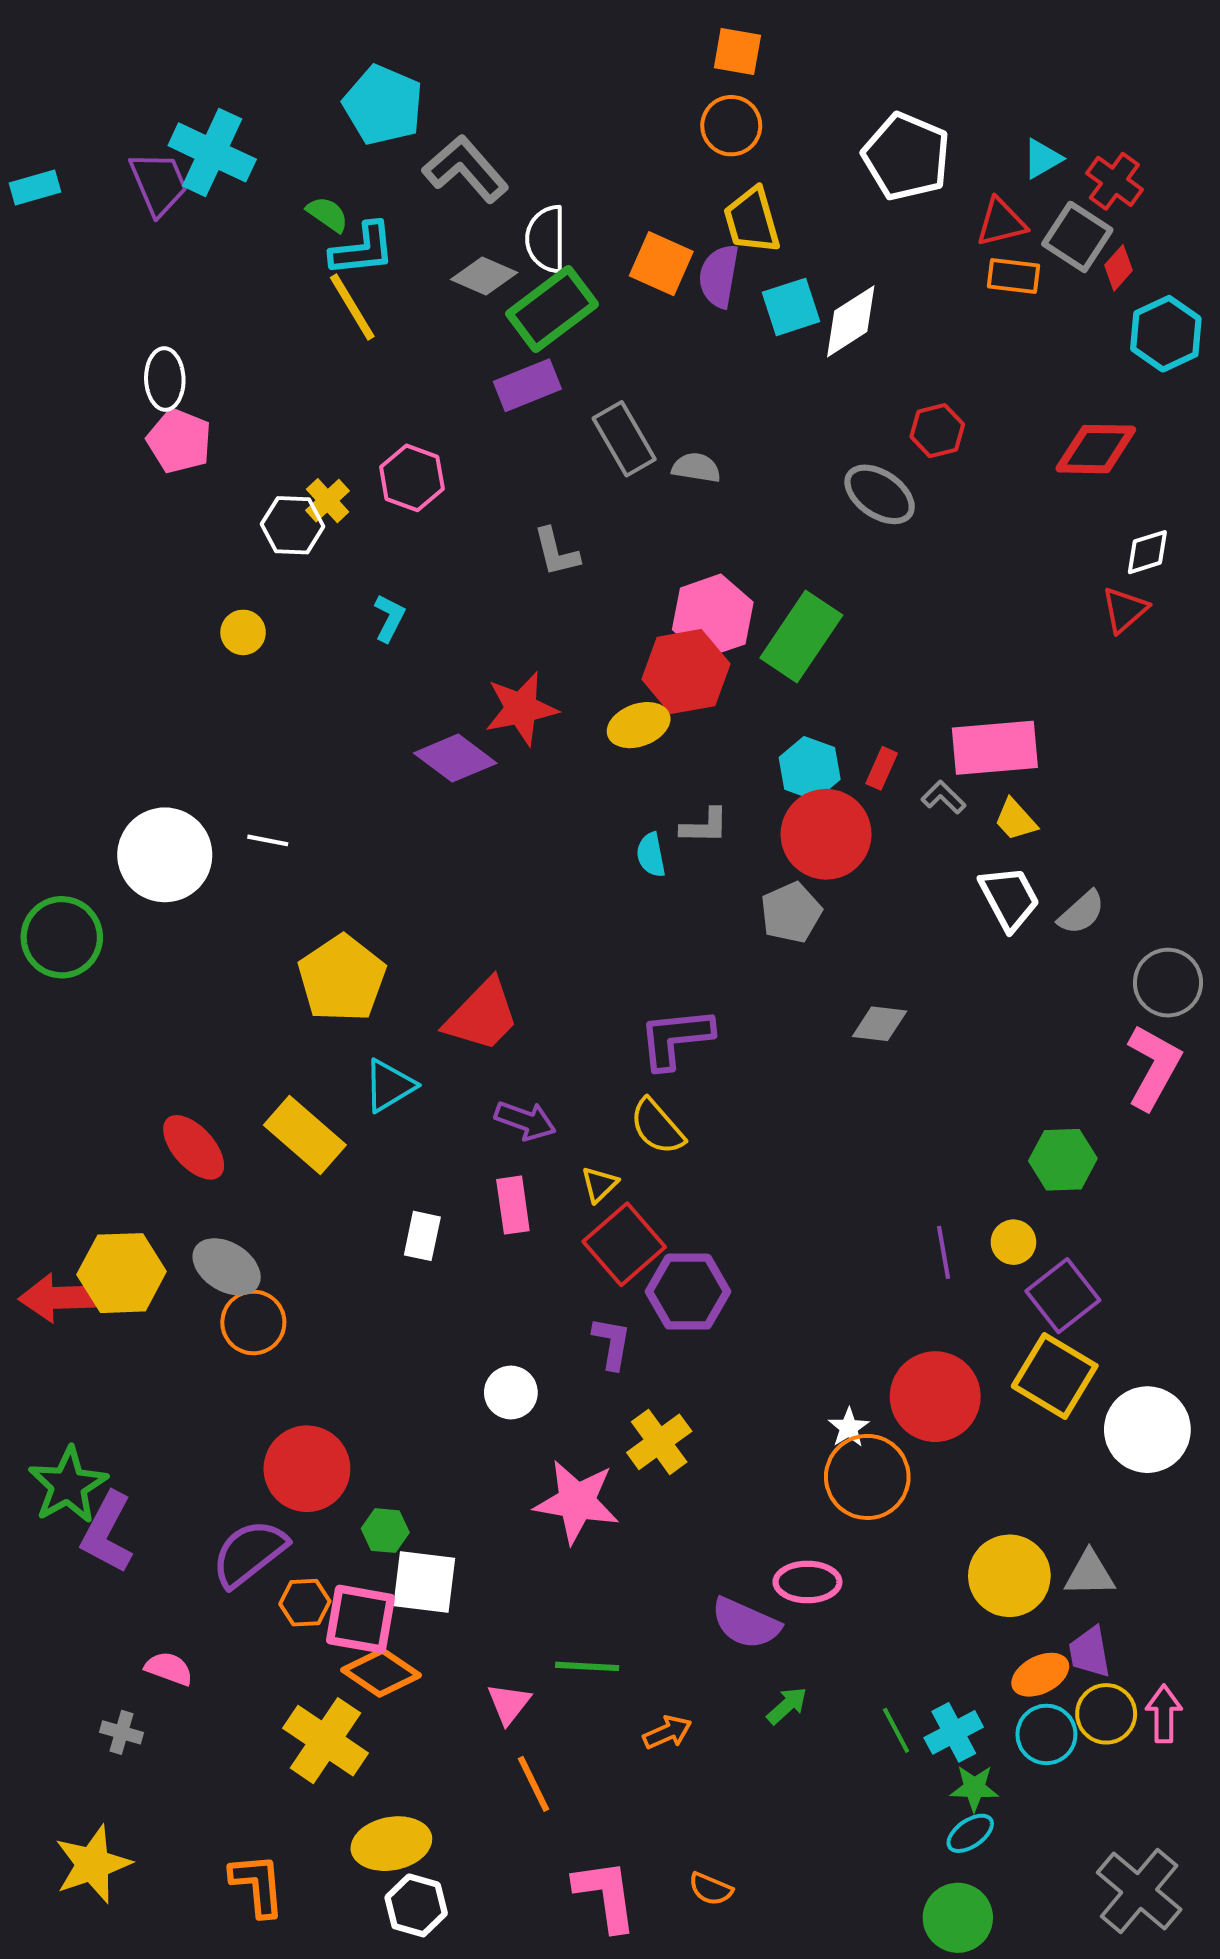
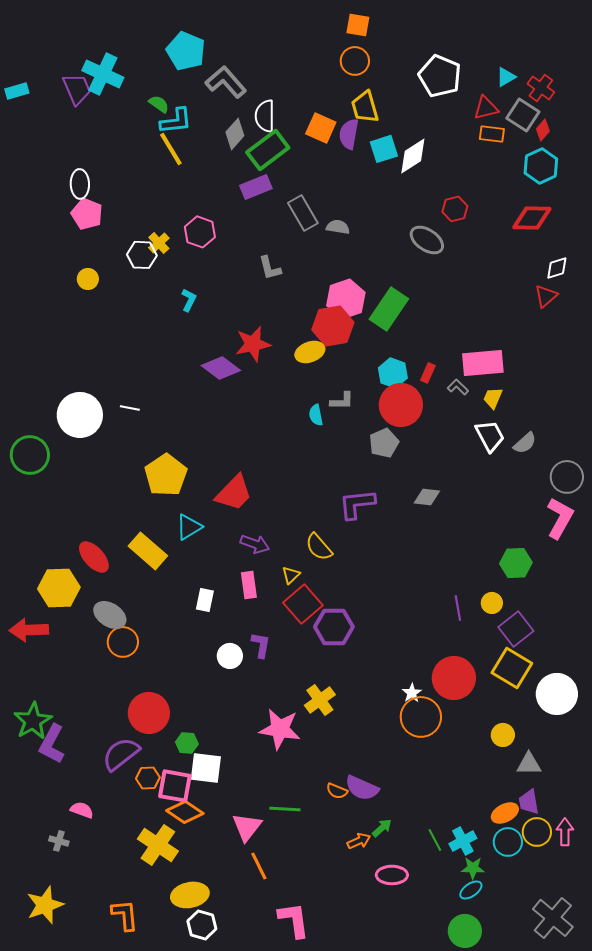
gray diamond: (484, 276) -> (235, 134), turned -72
cyan hexagon: (1166, 334) -> (541, 166), moved
yellow circle: (243, 632) -> (88, 279), moved
yellow trapezoid: (1016, 820) -> (493, 398), turned 65
purple L-shape: (676, 1038) -> (357, 504), moved
yellow hexagon: (122, 1273) -> (59, 588), moved
purple L-shape: (612, 1343) -> (261, 645), moved
white circle: (511, 1392) -> (230, 656), moved
yellow circle: (1009, 1576) -> (503, 735), moved, size x0.6
pink ellipse: (807, 1582) -> (392, 875), moved
pink triangle: (509, 1704) -> (247, 827), size x1.4
orange arrow: (667, 1732) -> (359, 841), moved
orange semicircle: (711, 1889) -> (337, 791), moved

